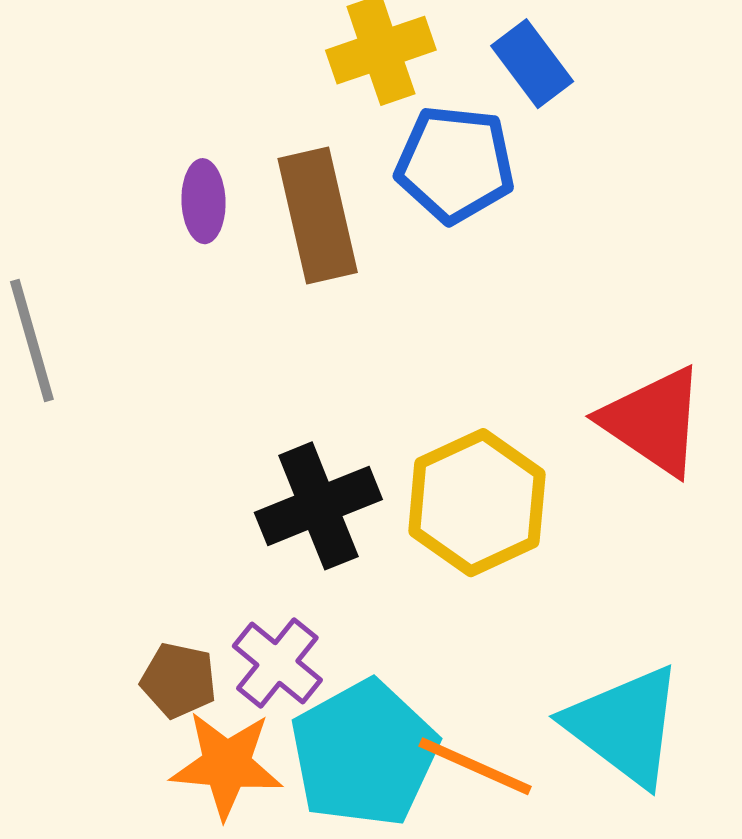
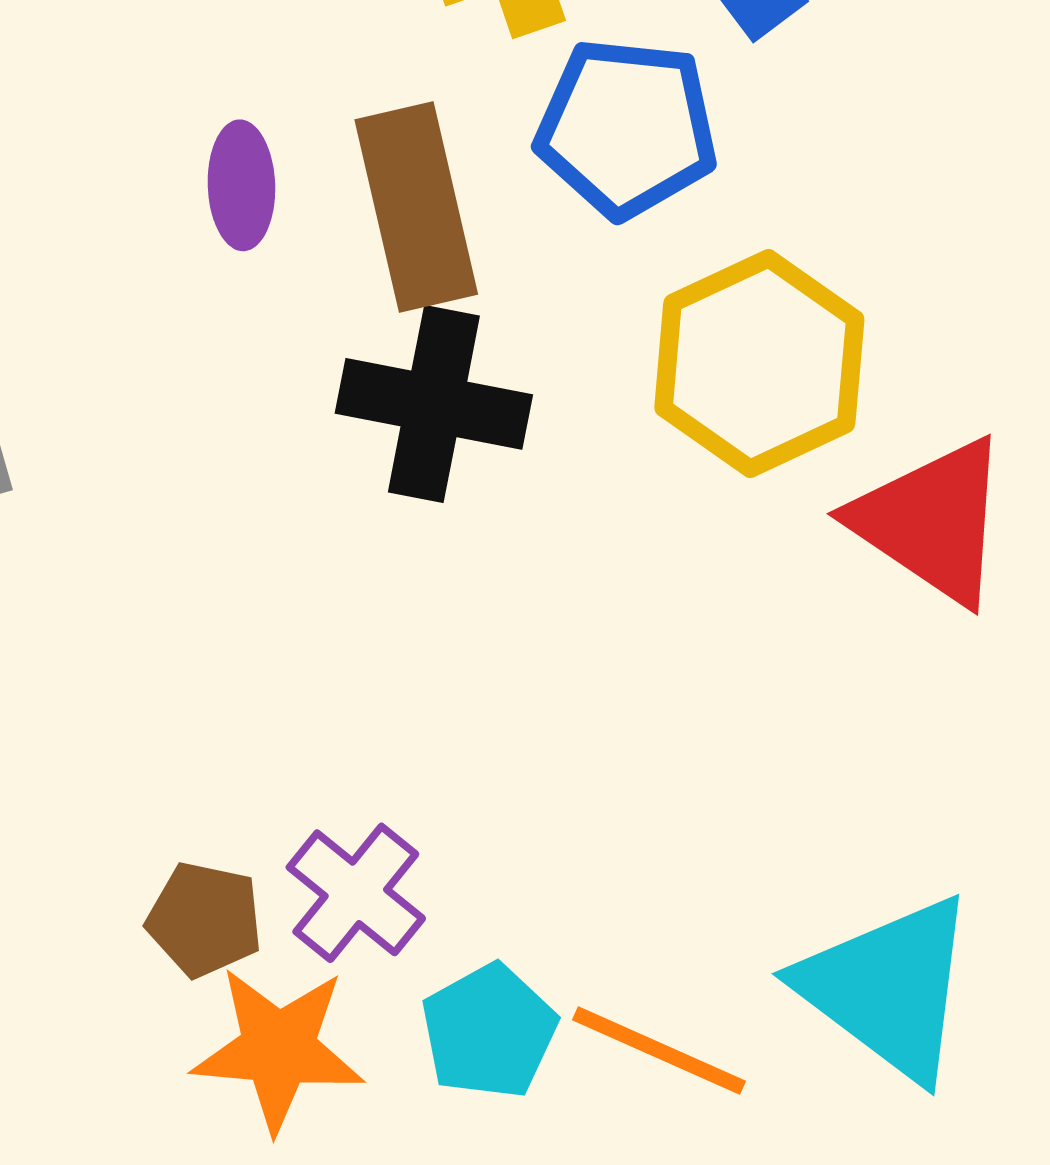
yellow hexagon: (477, 503) -> (759, 364), moved
black cross: (318, 506) -> (434, 404), moved, turned 33
cyan pentagon: (364, 754) -> (489, 1031), size x0.6

